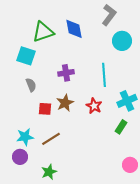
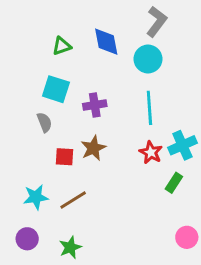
green triangle: (43, 32) -> (62, 46), size x0.6
cyan circle: (122, 41) -> (148, 59), moved
cyan square: (26, 56) -> (56, 89), moved
red star: (94, 106) -> (151, 152), moved
purple circle: (20, 157) -> (27, 239), moved

